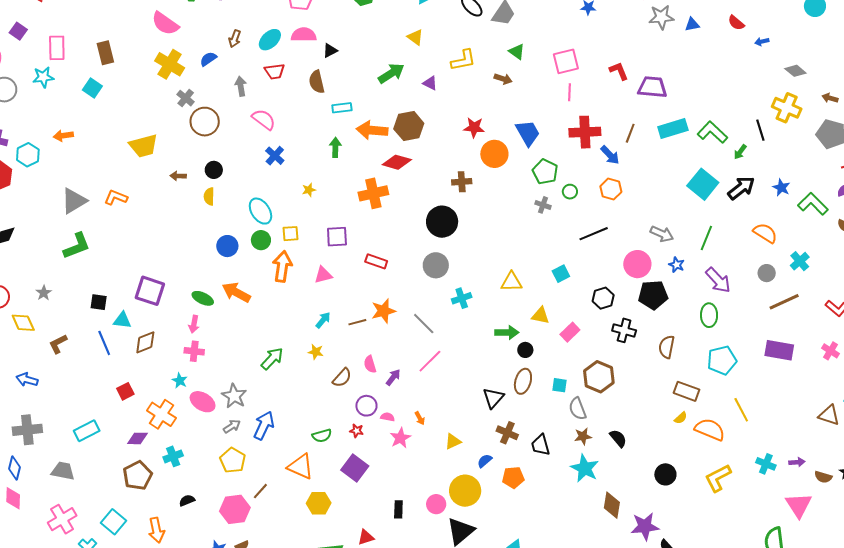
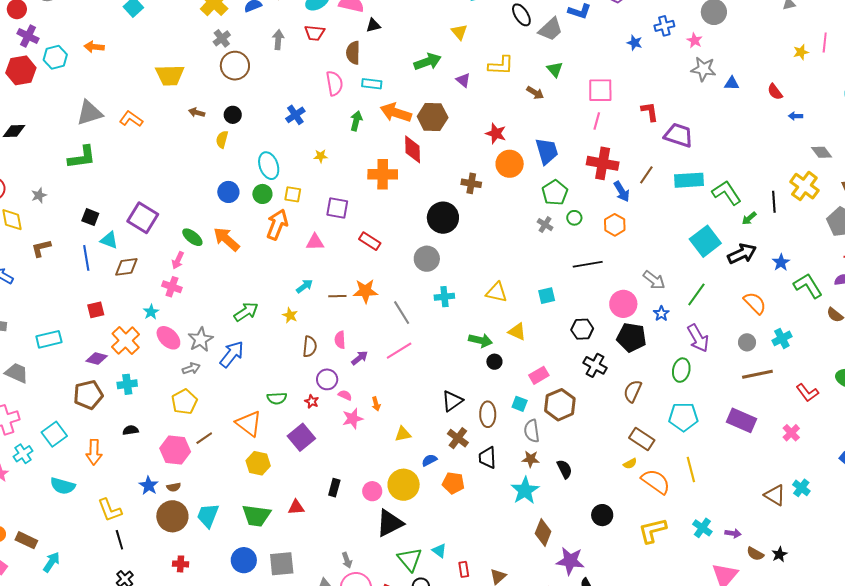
pink semicircle: (264, 119) -> (334, 83), moved, turned 30
red diamond: (397, 162) -> (413, 149), turned 60
pink rectangle: (570, 332) -> (539, 375), moved
brown semicircle: (342, 378) -> (310, 347), turned -50
brown ellipse: (523, 381) -> (488, 414), moved, turned -30
blue arrow: (264, 426) -> (232, 354), moved

